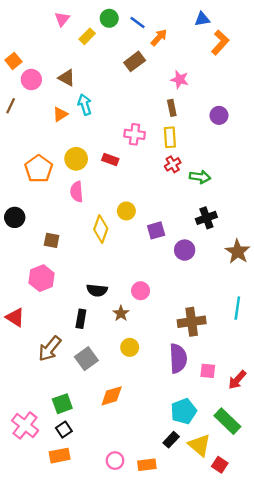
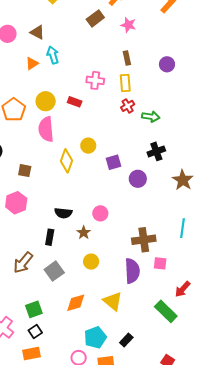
pink star: (180, 80) -> (128, 25), moved
pink semicircle: (77, 192) -> (46, 129), size x1.4
pink square: (208, 371) -> (160, 263), moved
cyan pentagon: (184, 411) -> (95, 337), moved
green rectangle: (227, 421) -> (166, 311), moved
yellow triangle: (199, 445) -> (113, 301), moved

